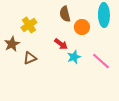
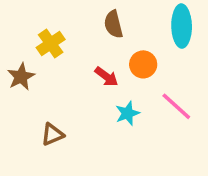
orange circle: (82, 27) -> (143, 64), moved
cyan star: (74, 57) -> (127, 113), moved
brown triangle: (30, 58) -> (52, 134), moved

